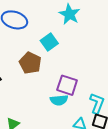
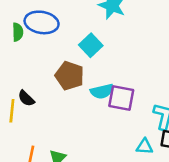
cyan semicircle: (59, 100) -> (102, 91), moved

